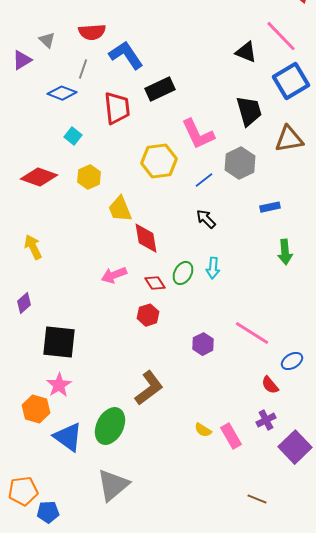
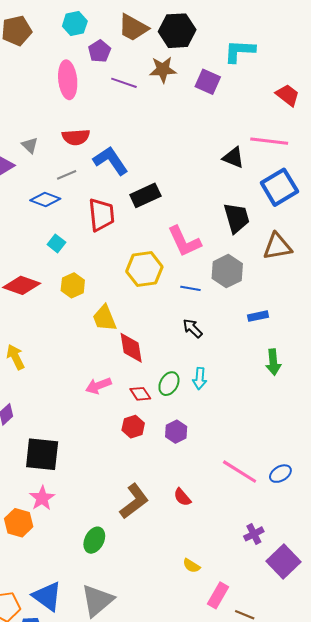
pink line: (281, 36) -> (269, 141), turned -39
gray line: (83, 69) -> (67, 175), turned 48
blue line: (204, 180) -> (190, 288), turned 48
pink line: (252, 333) -> (240, 472), moved
purple hexagon: (203, 344) -> (176, 432), moved
red semicircle: (270, 385) -> (182, 497), moved
green ellipse: (110, 426) -> (94, 540), size x0.7
yellow semicircle: (203, 430) -> (191, 566), moved
pink rectangle: (231, 436) -> (218, 595), moved, turned 60
blue triangle: (68, 437) -> (47, 596), moved

